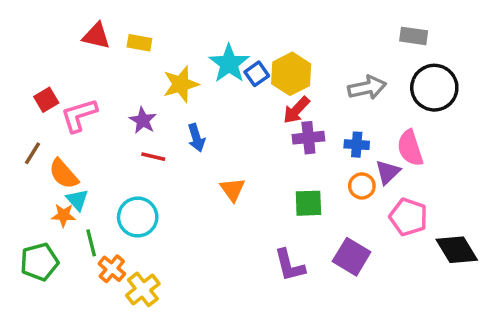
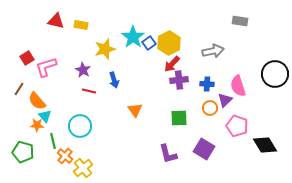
black circle: (434, 88) -> (275, 74), moved
green pentagon: (39, 262) -> (23, 152), turned 30

